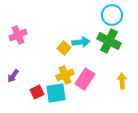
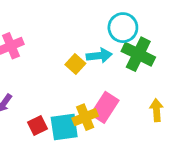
cyan circle: (112, 15) -> (123, 28), moved
yellow cross: (65, 75) -> (85, 117), moved

